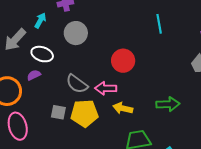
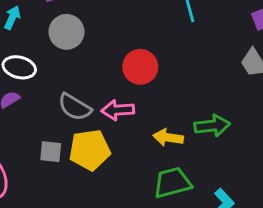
yellow arrow: (123, 108) -> (168, 137), moved

